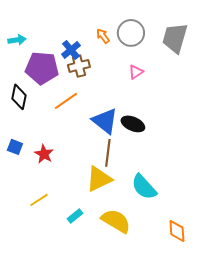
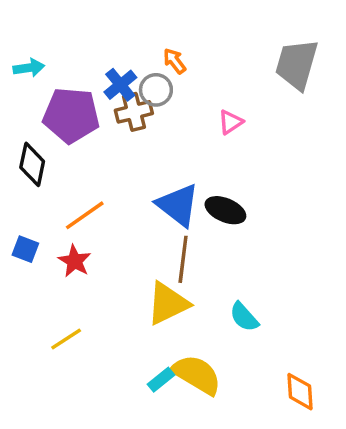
gray circle: (131, 33) -> (156, 90), moved, size x0.7
orange line: (66, 101) -> (85, 215), moved
cyan semicircle: (144, 187) -> (244, 317), size x0.7
cyan rectangle: (75, 216) -> (161, 380), moved

